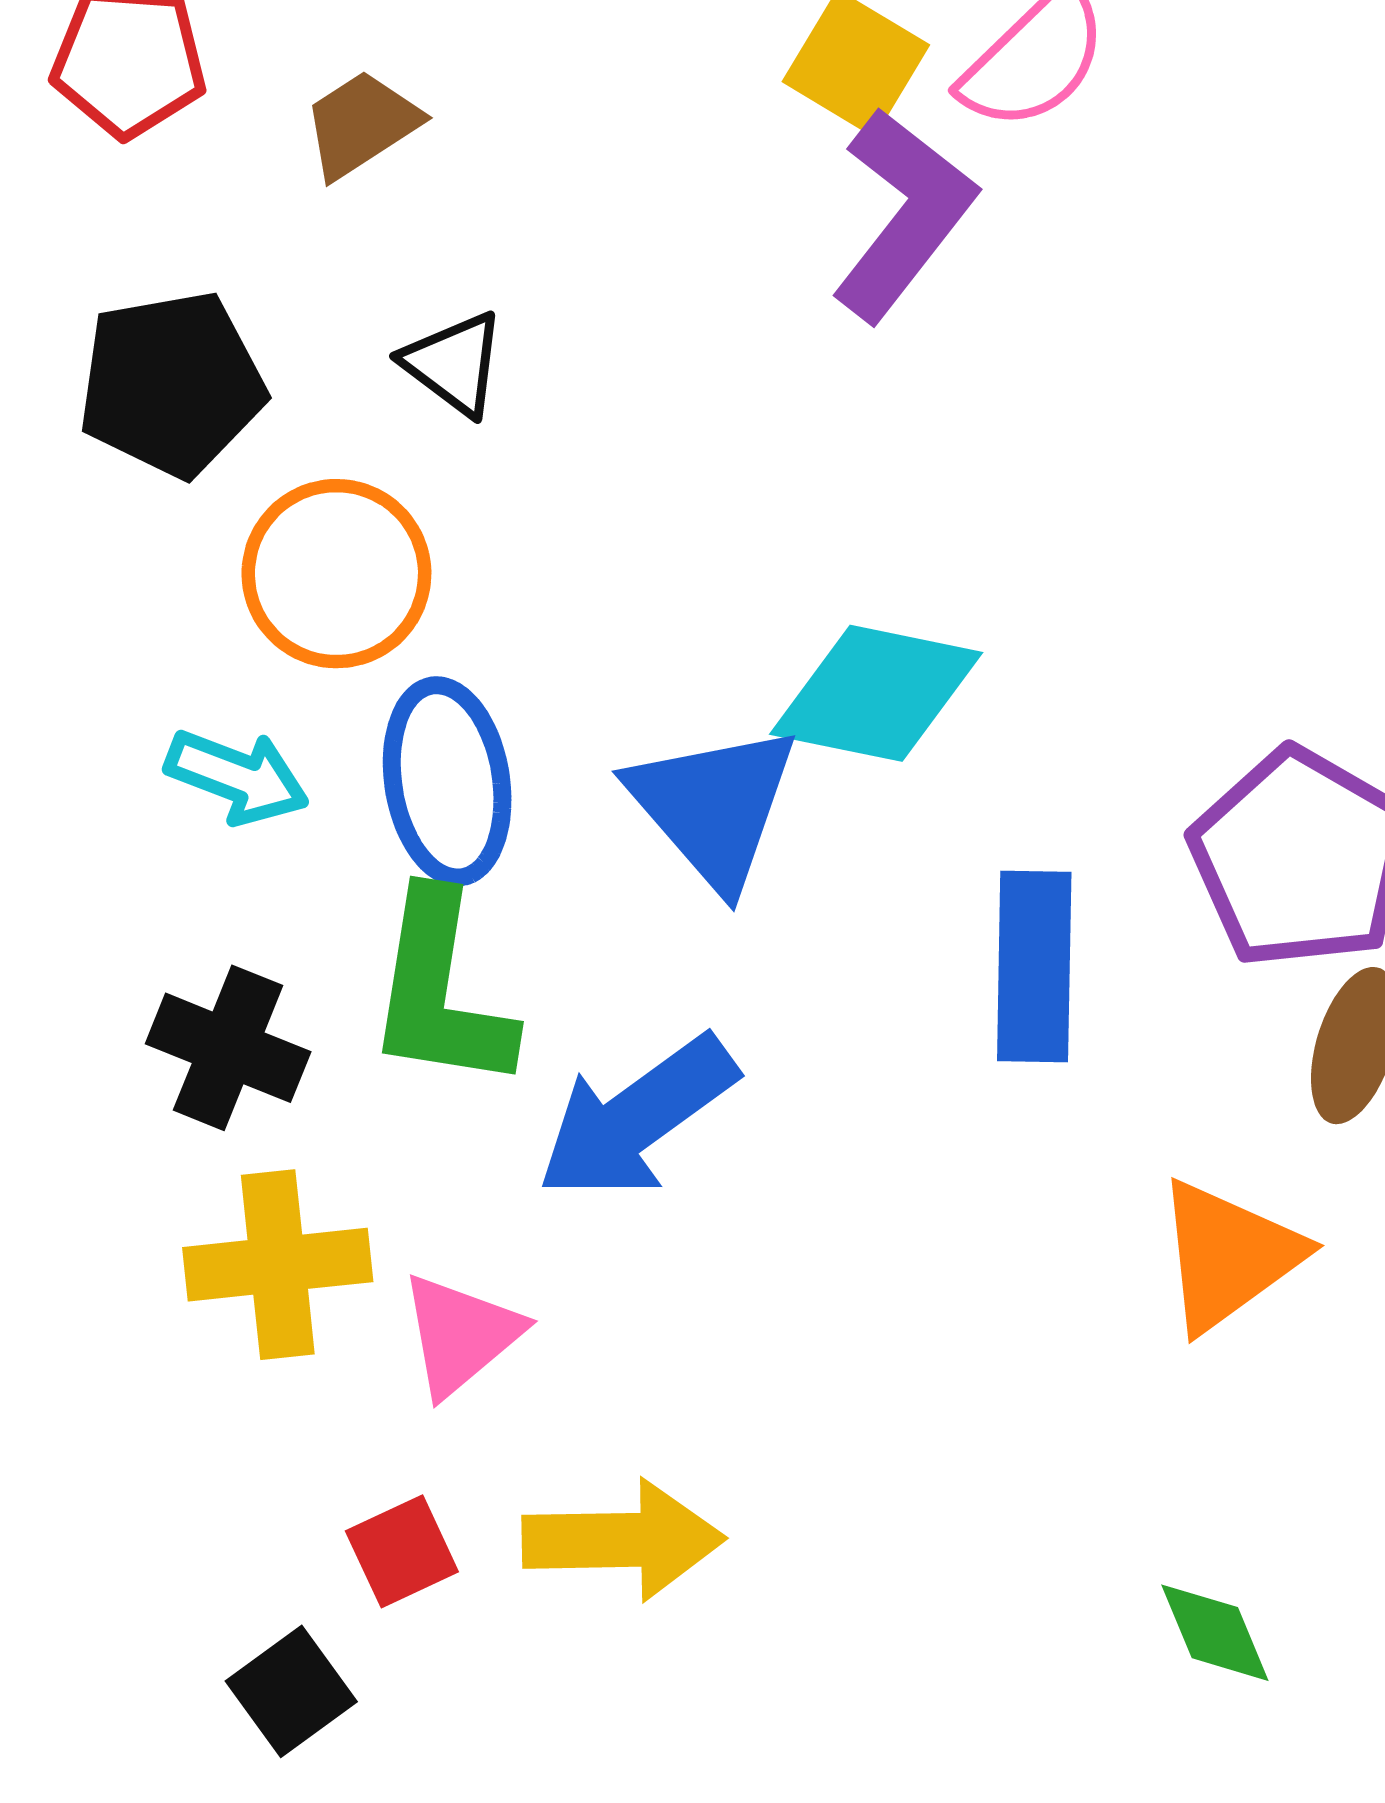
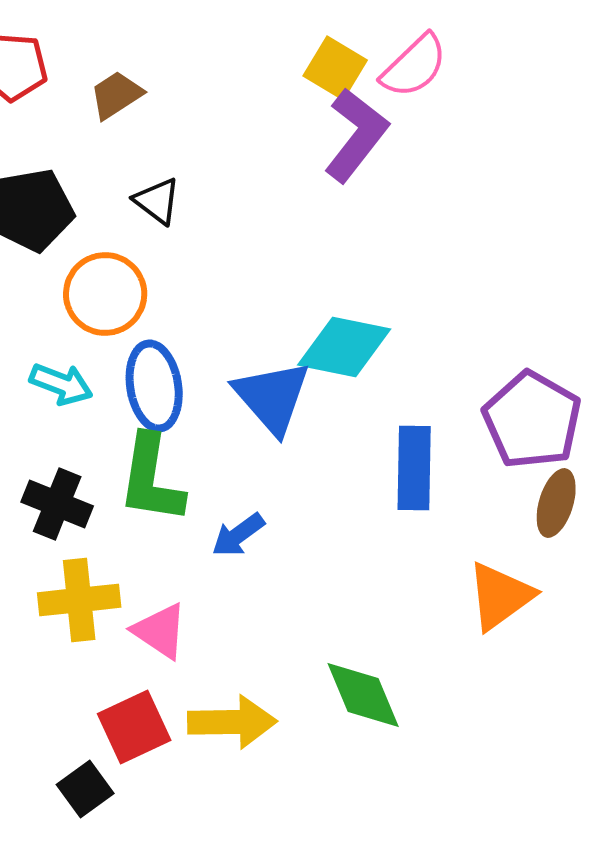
blue arrow: (637, 1118) -> (238, 535), size x0.6
pink triangle: (461, 1335) -> (160, 631), turned -46
red square: (402, 1551) -> (134, 727), size x1.5
green diamond: (1215, 1633) -> (363, 695), moved, size x1.5

